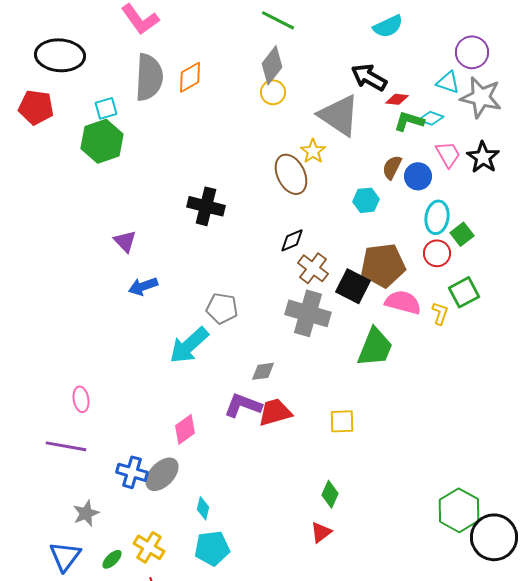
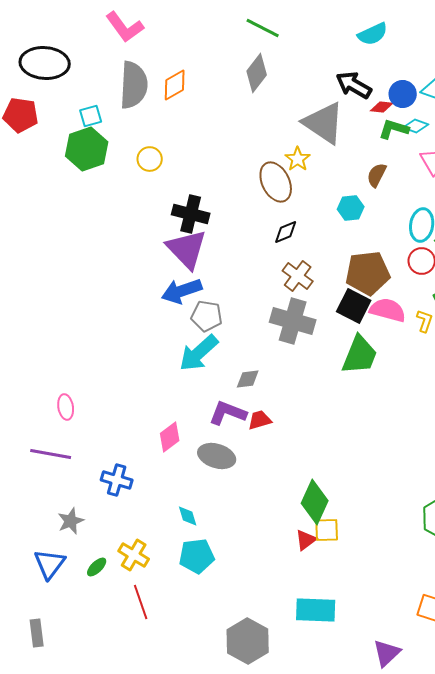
yellow circle: (273, 92) -> (150, 159), moved
blue circle: (418, 176) -> (403, 94), moved
black diamond: (292, 240) -> (286, 232), moved
purple triangle: (125, 241) -> (187, 249), moved, size x1.8
blue arrow: (143, 286) -> (182, 291), moved, size x1.4
black square: (353, 286) -> (354, 306), moved
cyan arrow: (189, 345) -> (199, 353), moved
red trapezoid: (275, 412) -> (260, 420), size x0.7
yellow square: (342, 421) -> (327, 530), moved
gray ellipse: (162, 474) -> (217, 456), moved, turned 63
green diamond: (330, 494) -> (315, 502), size x1.6
cyan diamond: (203, 508) -> (188, 516), turned -30

